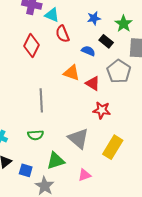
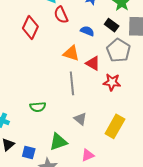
black rectangle: (106, 41) -> (112, 25), moved
gray line: (41, 100) -> (72, 83), moved
red star: (102, 110) -> (112, 82), moved
green semicircle: (36, 135) -> (38, 107), moved
gray triangle: (78, 138) -> (80, 119), size x0.6

